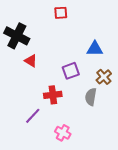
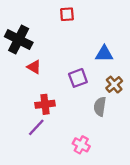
red cross: (53, 95) -> (45, 104), moved
pink cross: (63, 133) -> (81, 145), moved

